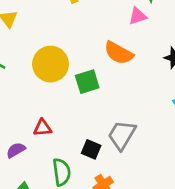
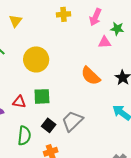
orange semicircle: (119, 53) -> (91, 76), moved
green square: (87, 82) -> (42, 96), moved

